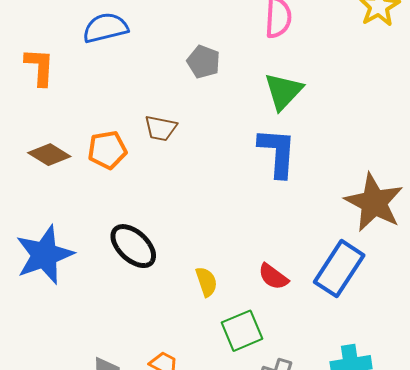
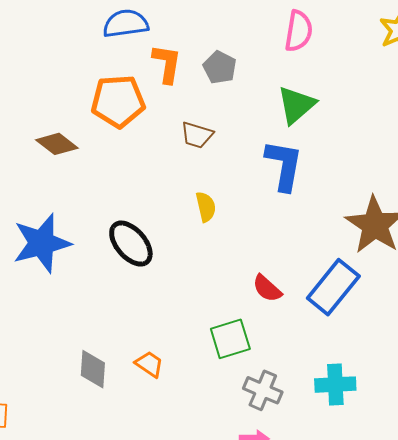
orange L-shape: (40, 67) -> (167, 64), moved
brown trapezoid: (161, 128) -> (197, 135), moved
orange pentagon: (107, 150) -> (118, 101), moved, size x1.4
yellow semicircle: (206, 282) -> (206, 207), moved

